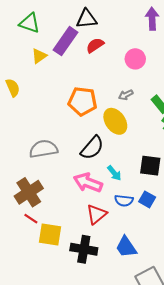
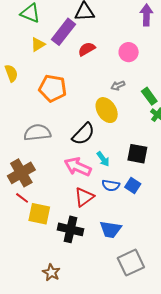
red semicircle: (95, 45) -> (87, 49), moved
orange pentagon: (82, 101) -> (53, 88), moved
blue trapezoid: (126, 247) -> (111, 229), turned -50

